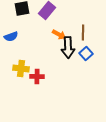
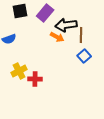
black arrow: (68, 48) -> (66, 25), moved, turned 85
yellow cross: (21, 68) -> (19, 71), turned -35

